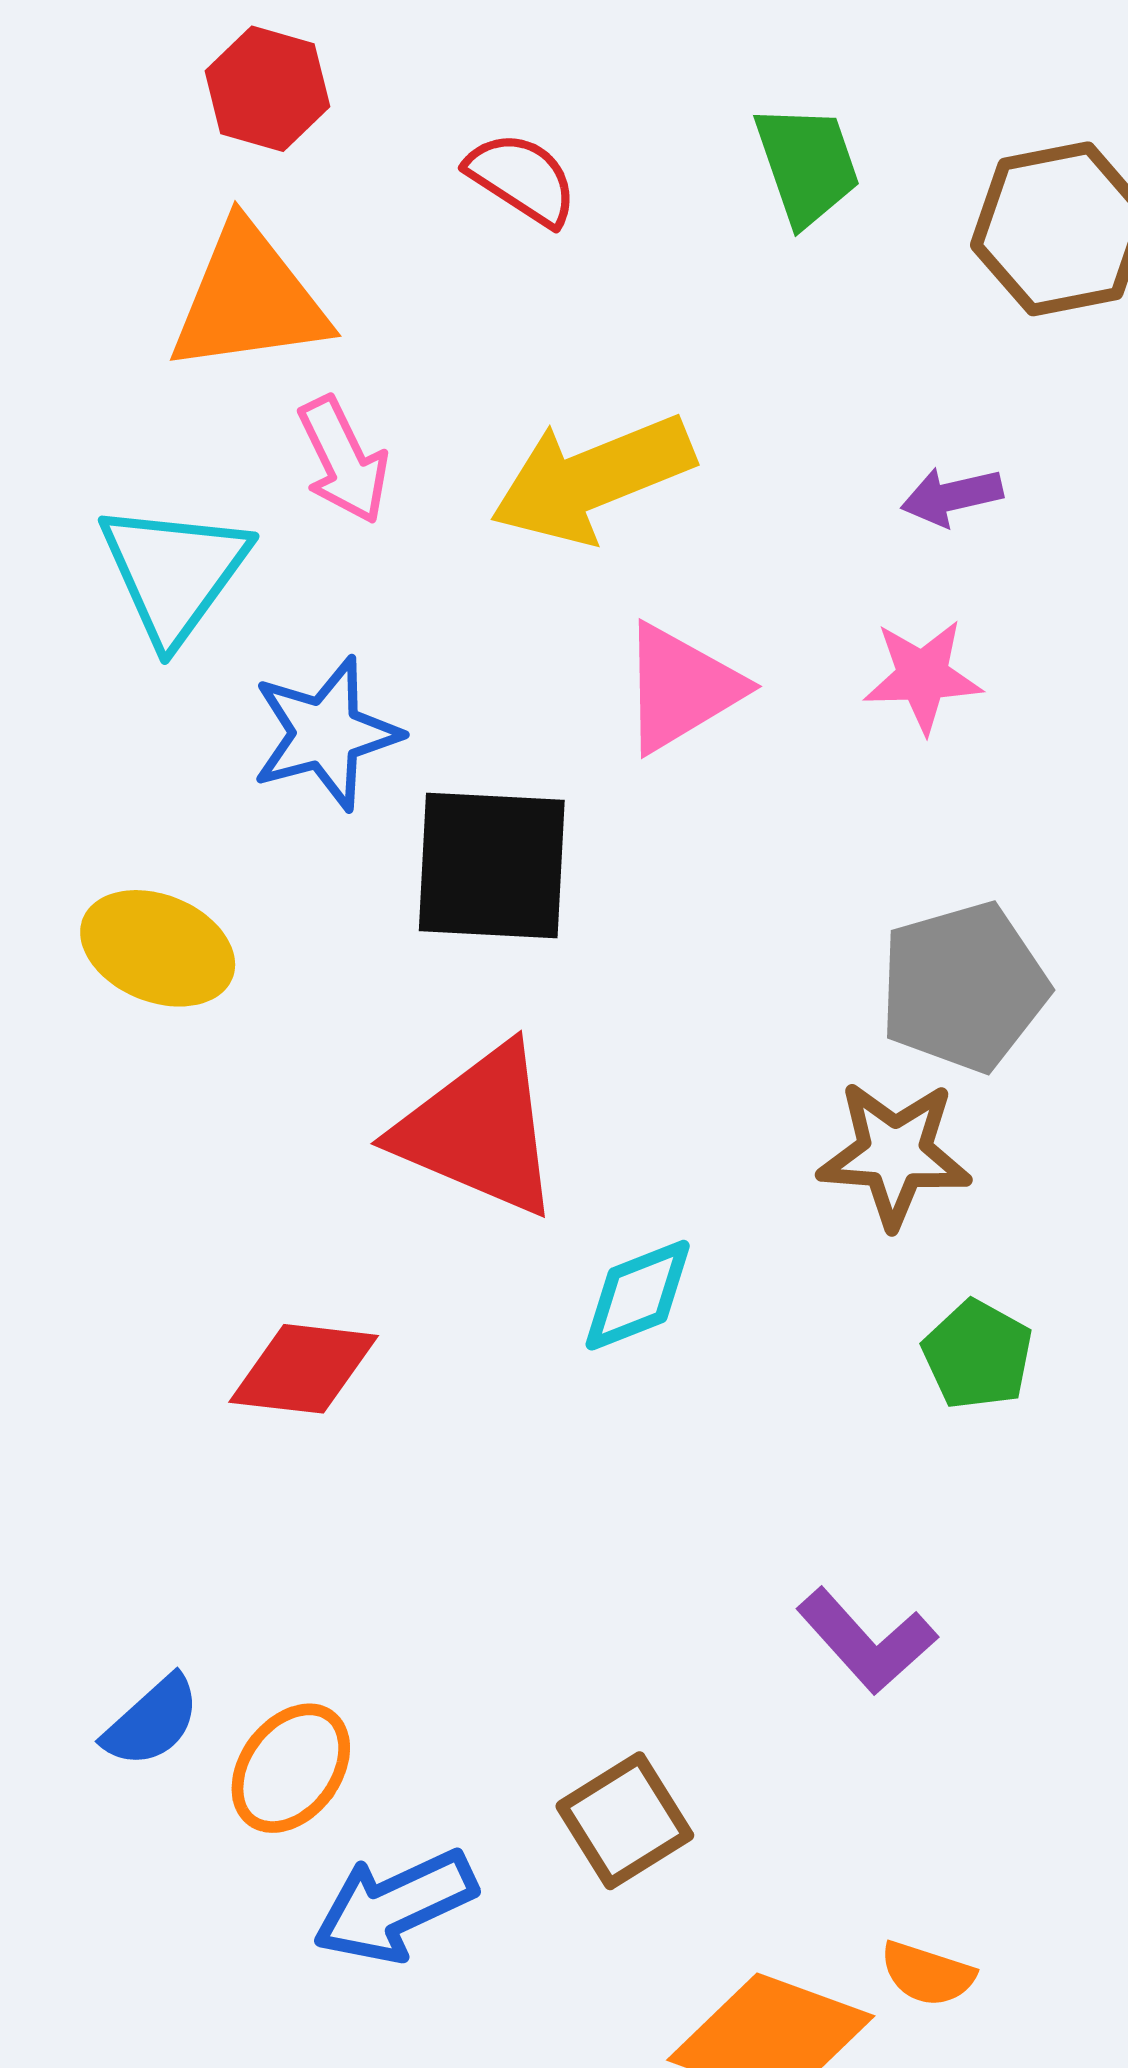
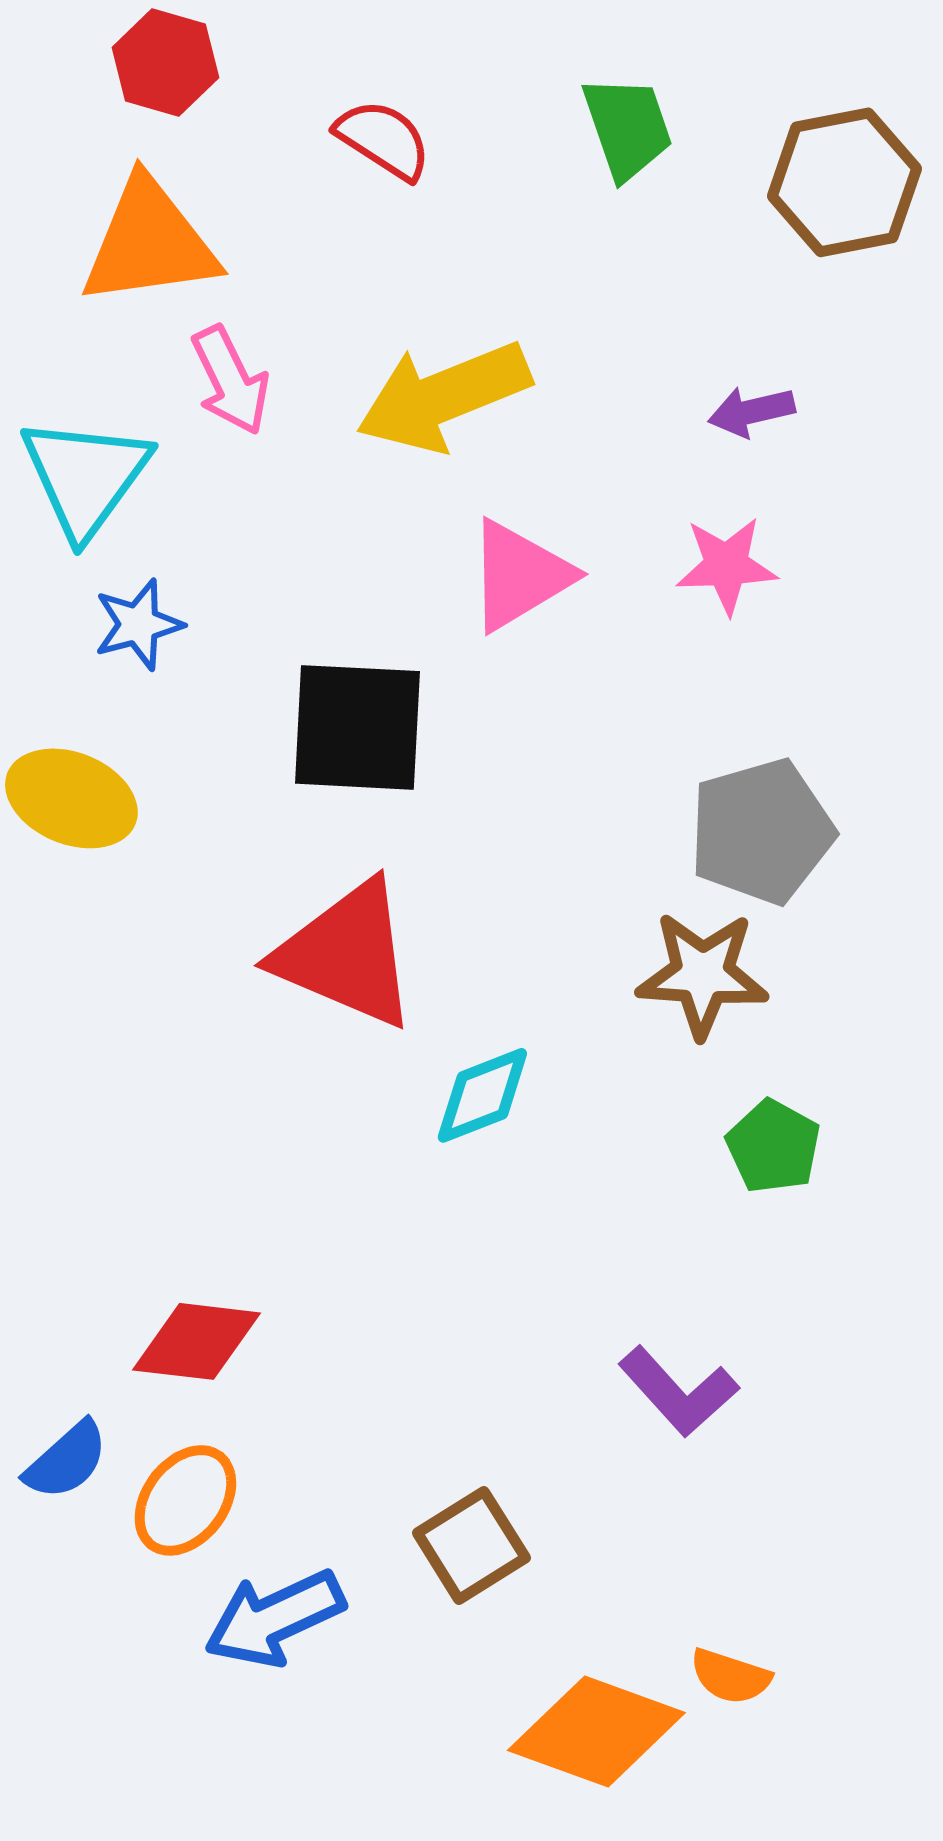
blue star: (326, 733) -> (138, 624), moved, size x0.7
red diamond: (304, 1369) -> (196, 1341), moved

